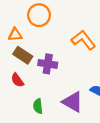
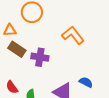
red semicircle: (17, 80) -> (12, 87), moved

